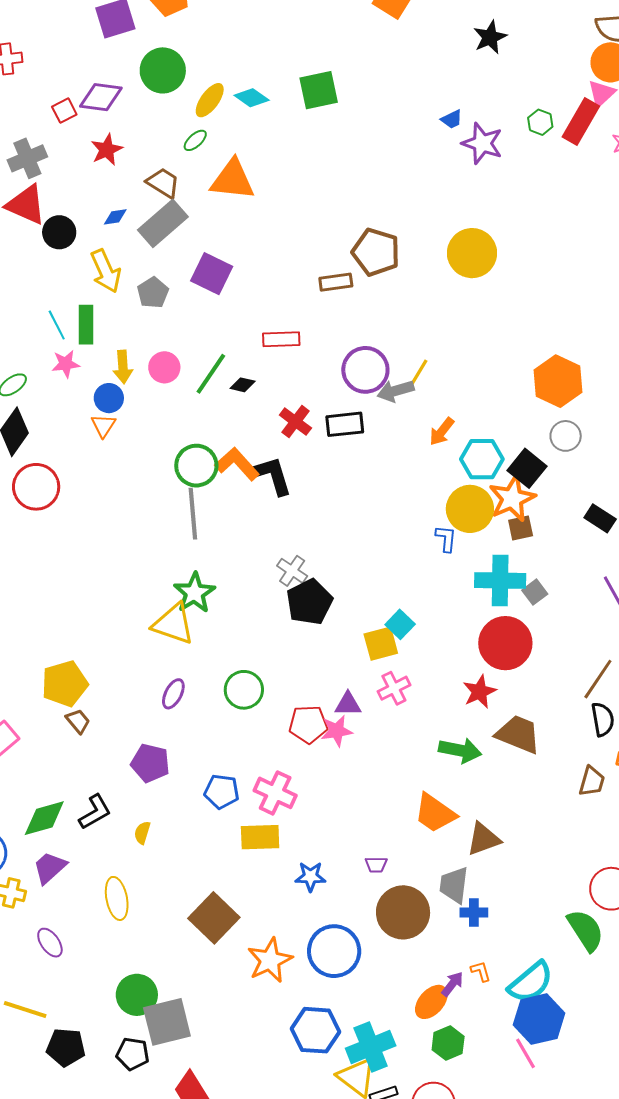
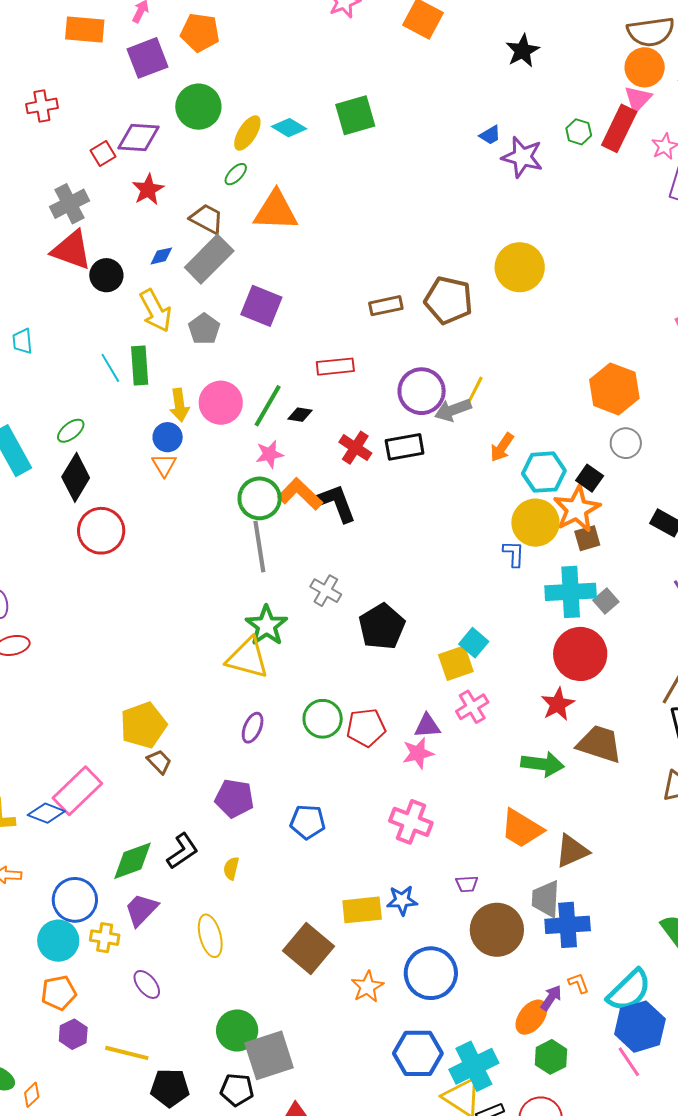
brown pentagon: (376, 252) -> (449, 300), moved
pink star: (66, 364) -> (269, 454), moved
pink circle: (164, 367) -> (221, 403), size x1.4
black square: (527, 468) -> (590, 478), size x0.7
gray cross: (292, 571) -> (326, 591), moved
red pentagon: (308, 724) -> (366, 728), moved
pink cross: (275, 793) -> (411, 822), moved
yellow rectangle: (260, 837) -> (362, 910), moved
blue cross: (474, 913) -> (568, 925), size x1.6
orange star: (270, 960) -> (367, 987), size x0.7

